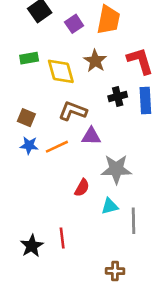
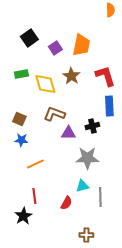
black cross: (118, 96) -> (92, 126), moved
orange line: (57, 147) -> (35, 164), moved
red semicircle: (82, 188) -> (66, 203), moved
red line: (62, 238) -> (34, 196), moved

